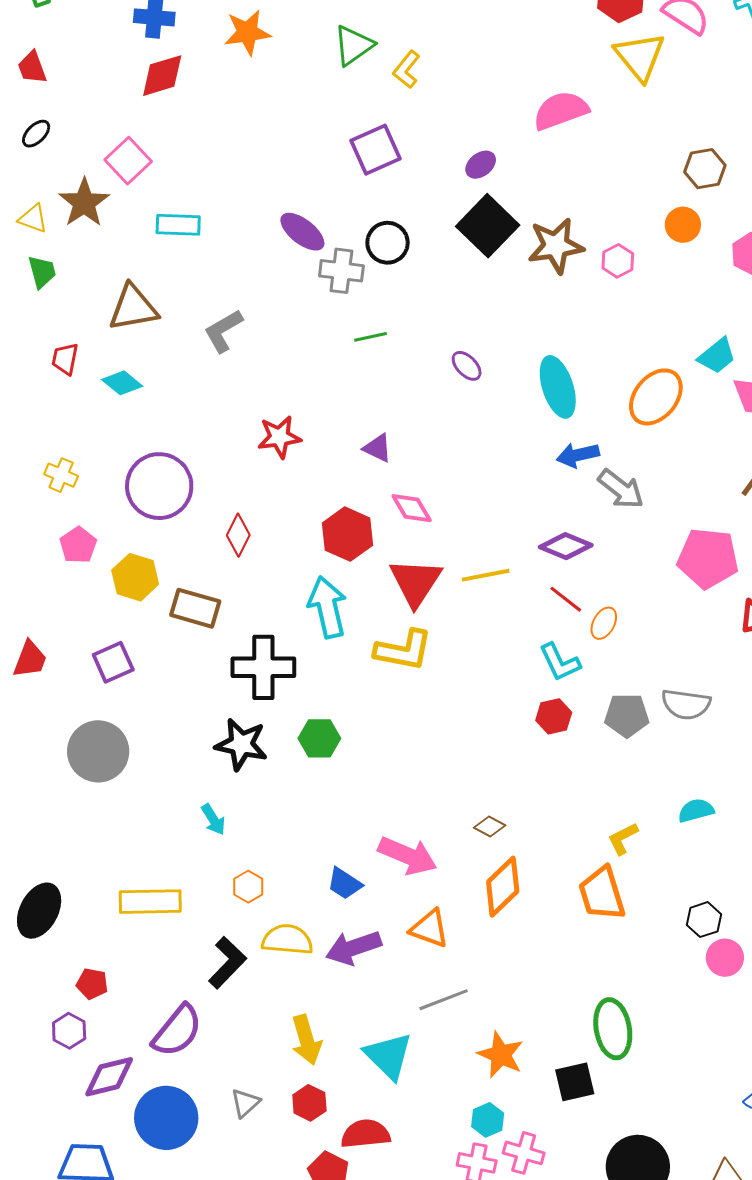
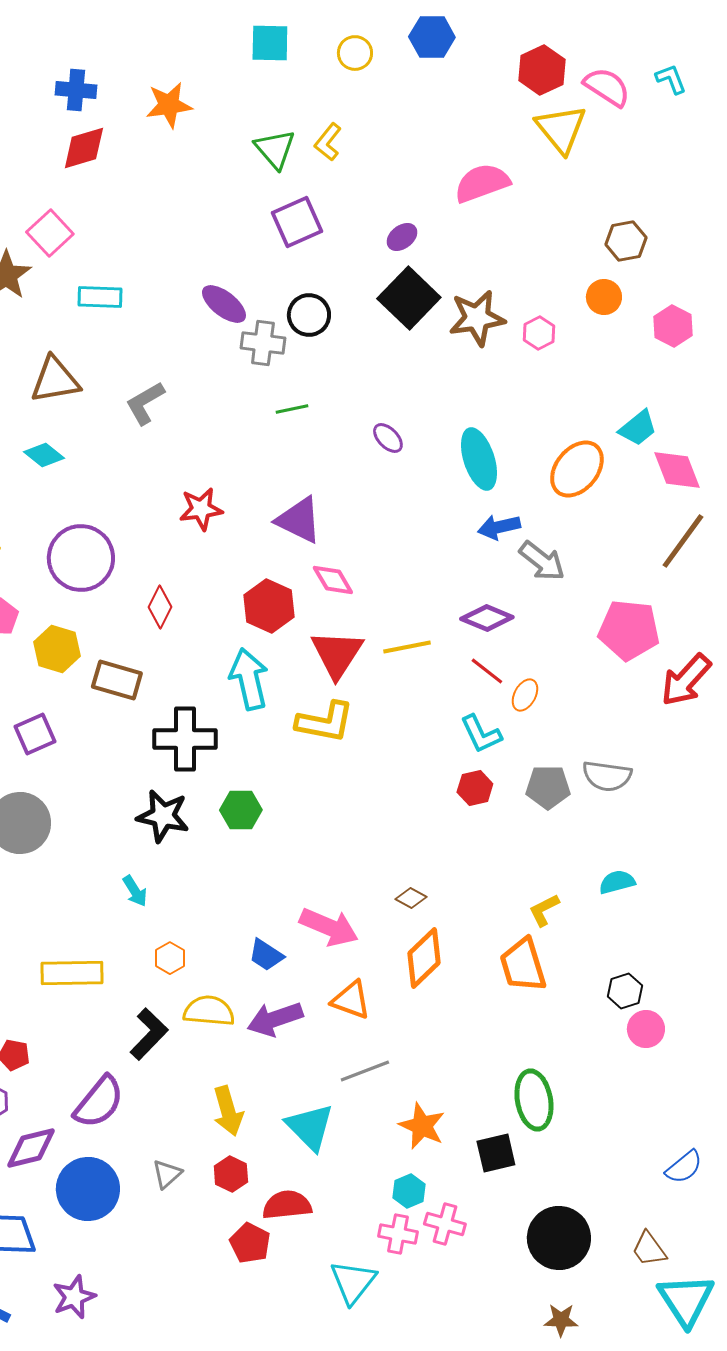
green triangle: (353, 45) -> (275, 149), moved, turned -36
purple triangle: (377, 448) -> (299, 520), size x1.6

